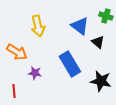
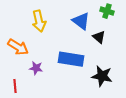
blue rectangle: (70, 64) -> (71, 59), turned -50

